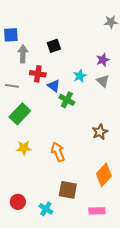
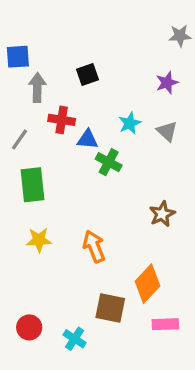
purple star: (103, 60) -> (167, 83), moved
gray line: (12, 86) -> (19, 139), turned -64
blue triangle: (54, 86) -> (88, 139), turned -32
green rectangle: (20, 114) -> (32, 185), turned -50
orange diamond: (104, 175) -> (148, 284), moved
pink rectangle: (97, 211) -> (165, 324), moved

